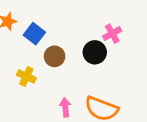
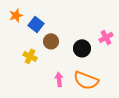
pink cross: (112, 34) -> (106, 37), moved
black circle: (95, 52) -> (82, 48), moved

